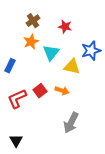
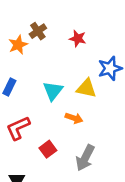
orange star: (31, 42) -> (18, 45), moved
cyan triangle: (51, 53) -> (53, 91), moved
red square: (40, 91) -> (48, 149), moved

